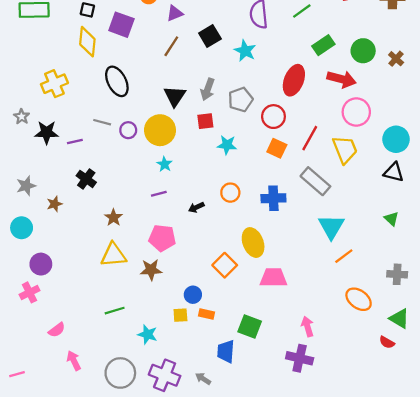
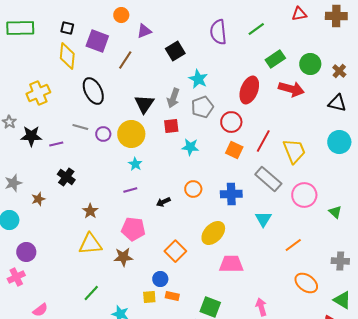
brown line: (171, 46) -> (125, 60), moved
cyan star: (245, 51) -> (198, 79), moved
pink circle: (356, 112) -> (304, 195), moved
black triangle: (394, 172) -> (337, 103), moved
cyan triangle: (331, 227) -> (263, 219), moved, size x0.7
yellow ellipse: (253, 243) -> (213, 233), turned 65
orange square: (225, 265) -> (175, 251), moved
green line: (115, 311) -> (91, 293), turned -30

